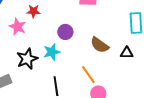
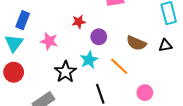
red star: (33, 11) -> (79, 22), moved
orange line: (88, 75) -> (119, 66), moved

